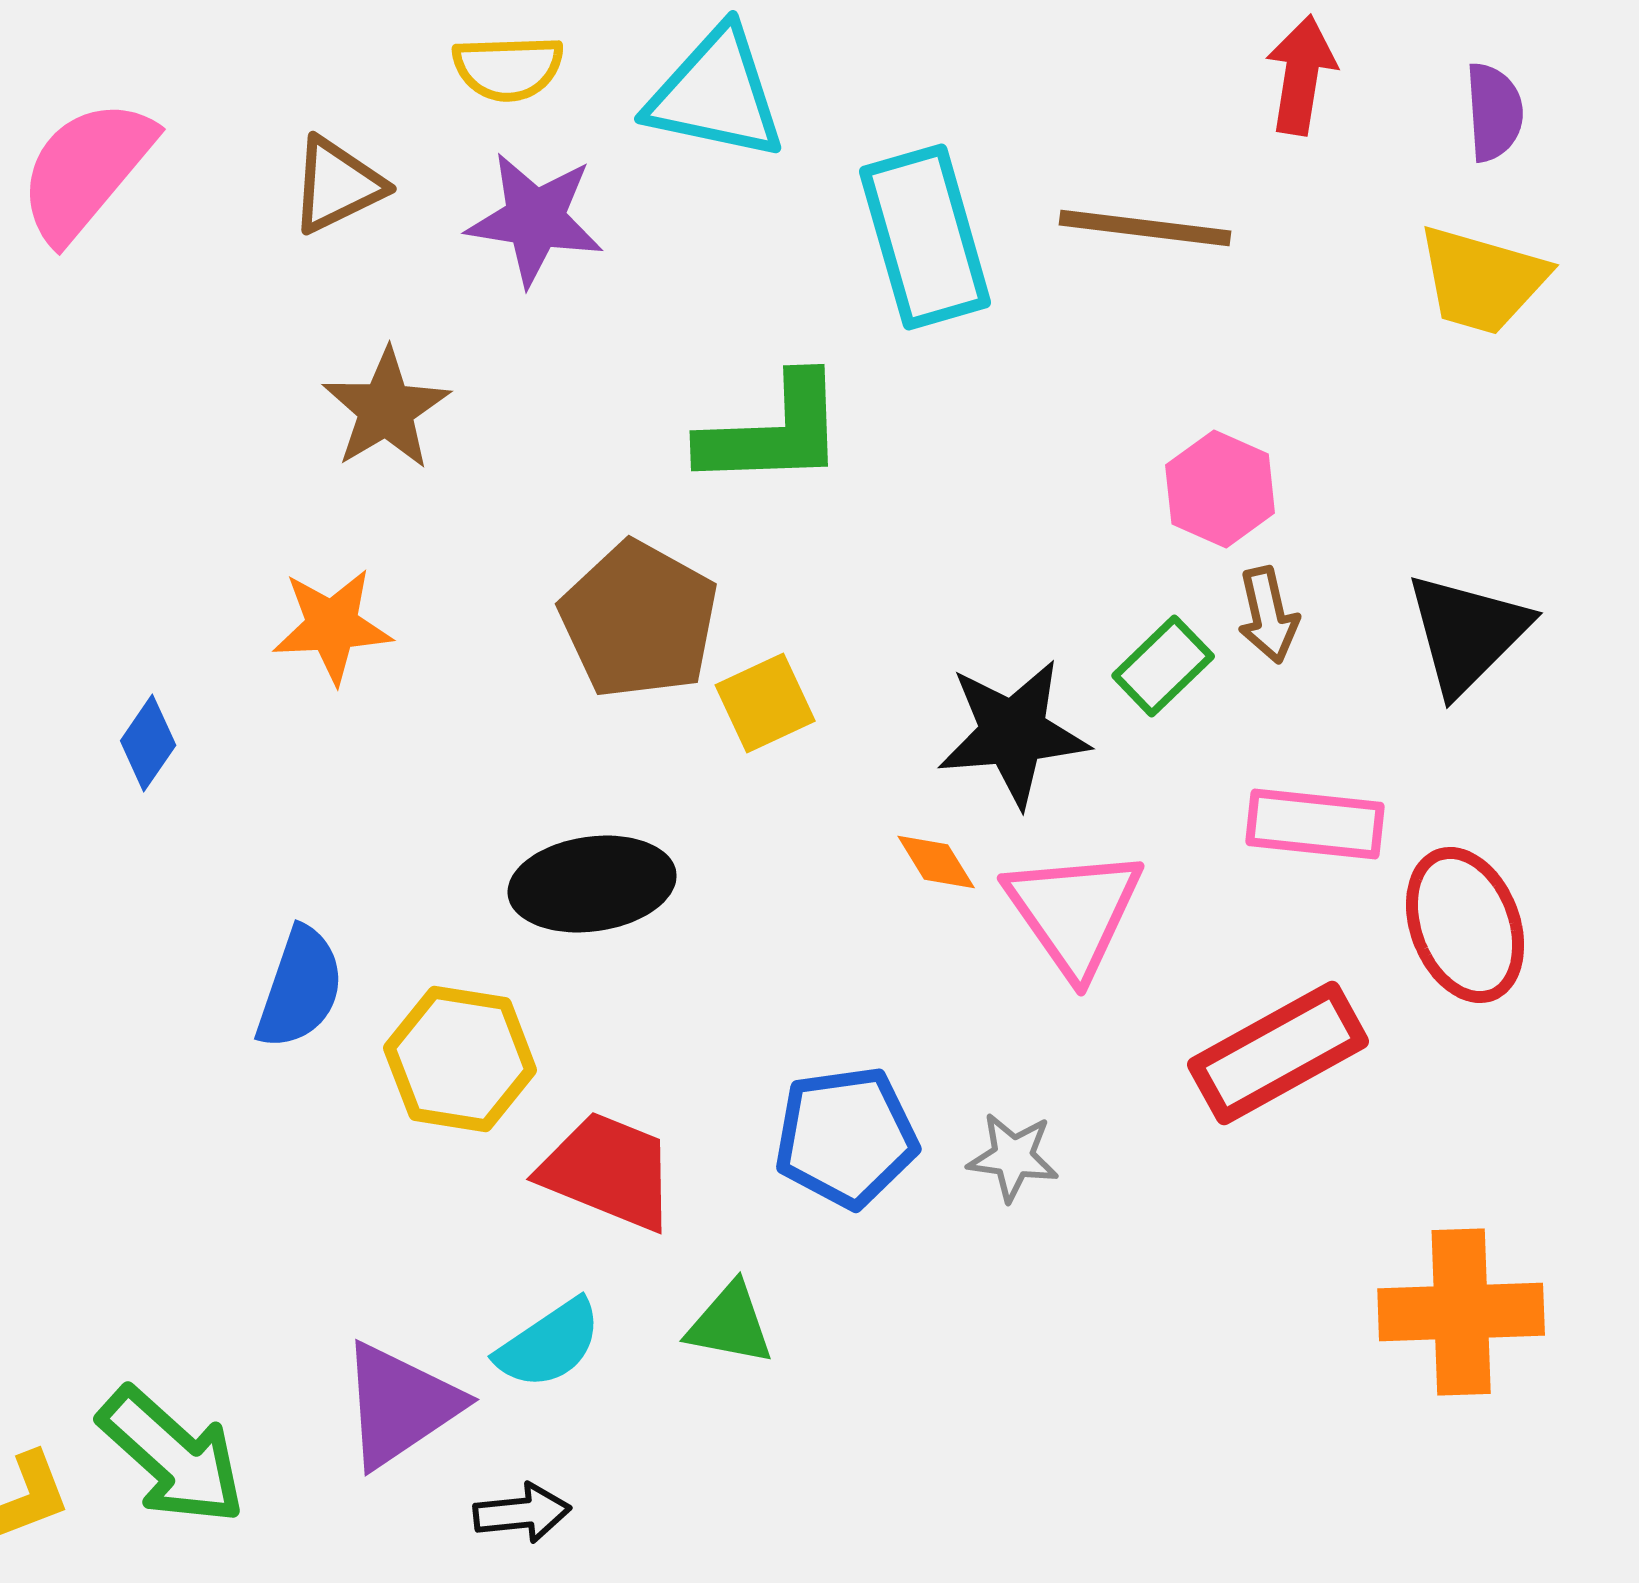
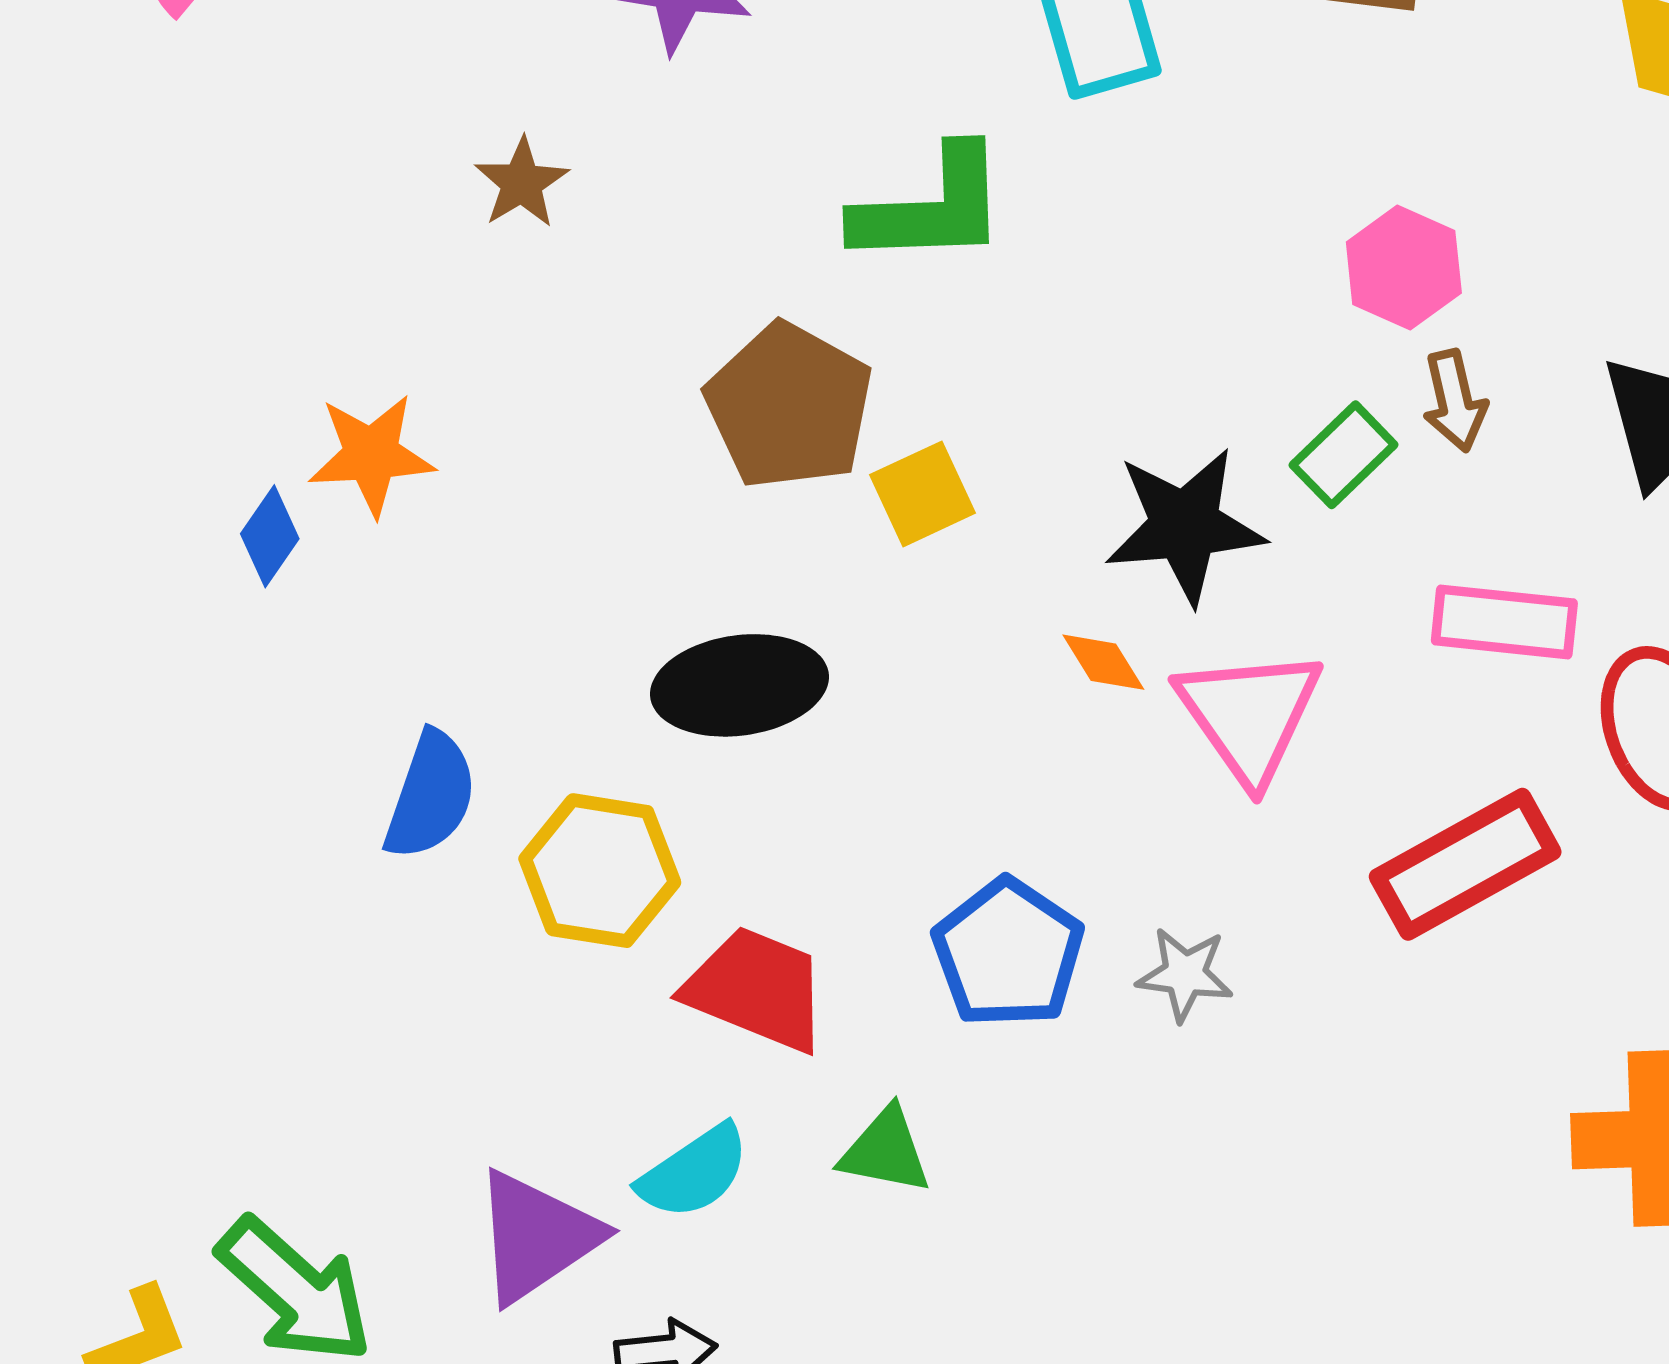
brown star: (386, 409) -> (522, 183), size x0.7
orange star: (332, 626) -> (371, 455), moved
blue pentagon: (846, 1137) -> (1008, 953), turned -30

